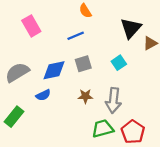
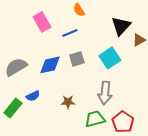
pink rectangle: (31, 26) -> (42, 22), moved
cyan square: (119, 63) -> (110, 58), size x1.5
blue semicircle: (43, 95) -> (33, 96), moved
brown star: (85, 96) -> (68, 102), moved

